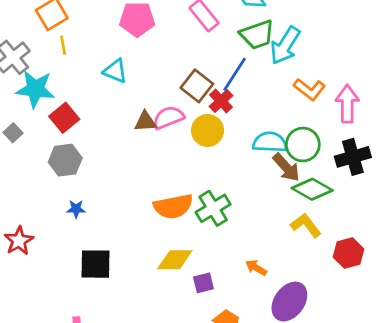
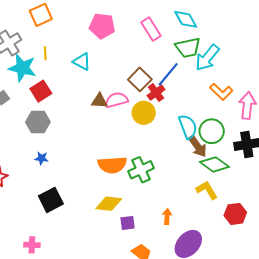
yellow line: (63, 45) -> (45, 53), moved
cyan semicircle: (270, 142) -> (188, 127), turned 60
black square: (95, 264) -> (51, 200), turned -35
orange arrow: (256, 268) -> (167, 217), turned 56

